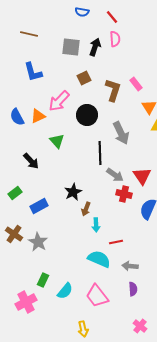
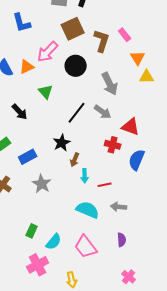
brown square: (84, 78) -> (73, 29), size x1.6
black line: (100, 153) -> (77, 113), moved, turned 40
gray arrow: (115, 175) -> (103, 112), moved
red triangle: (142, 176) -> (131, 127), turned -36
gray star: (38, 242) -> (42, 184), moved
red line: (116, 242) -> (105, 185), moved
gray arrow: (130, 266) -> (119, 207), moved
pink cross: (26, 302) -> (38, 265), moved

